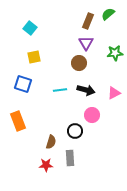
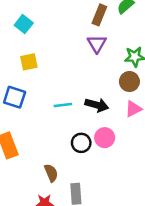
brown circle: (79, 63) -> (129, 82), moved
black circle: (75, 131) -> (81, 143), moved
brown semicircle: (51, 142) -> (51, 173), turned -40

